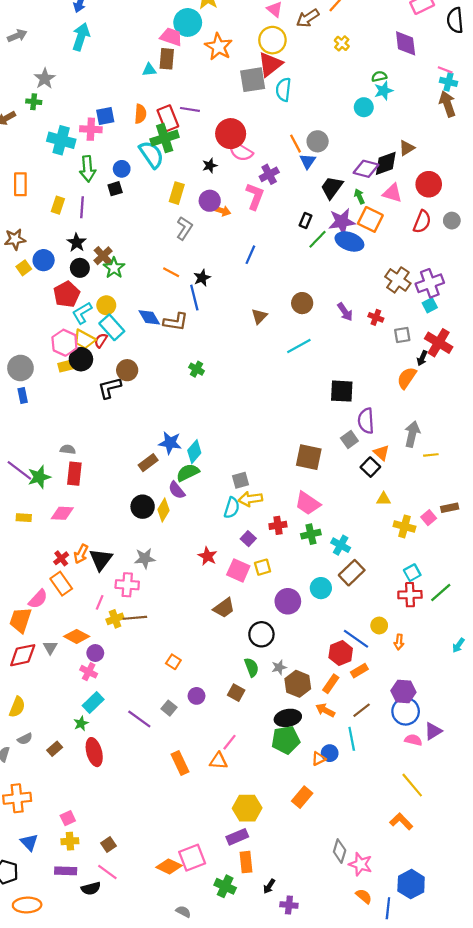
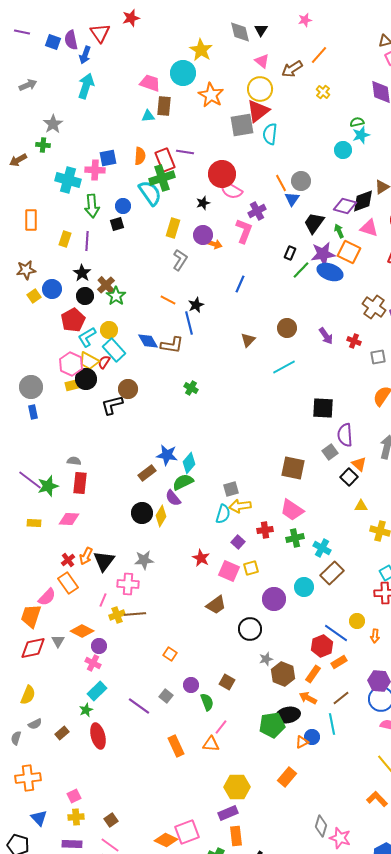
pink trapezoid: (171, 37) -> (150, 83), moved
green semicircle: (252, 667) -> (207, 702), moved
black ellipse: (288, 718) -> (288, 715), moved

